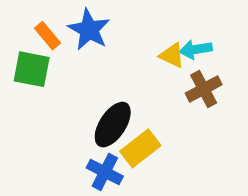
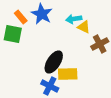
cyan arrow: (196, 49) -> (74, 19), moved
yellow rectangle: (140, 148) -> (68, 74), turned 36

